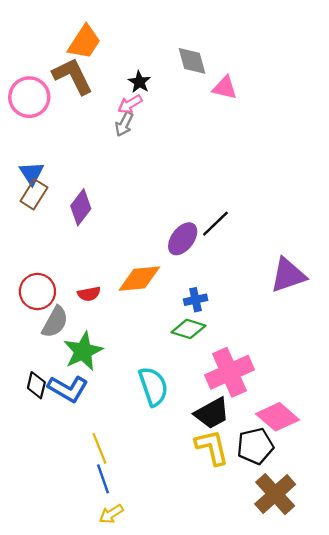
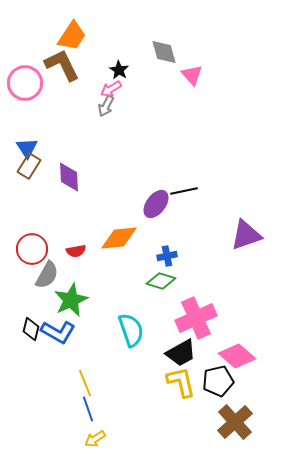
pink triangle: (225, 88) -> (192, 75), turned 35
purple diamond: (81, 207) -> (69, 177), turned -40
black line: (215, 224) -> (184, 191), turned 32

